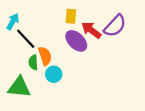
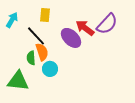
yellow rectangle: (71, 16) -> (45, 15), moved
black line: (26, 39) -> (36, 36), moved

